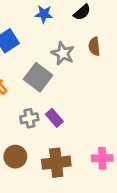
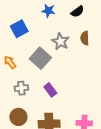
gray cross: (29, 118) -> (21, 88), moved

